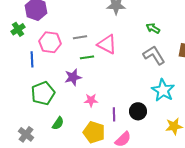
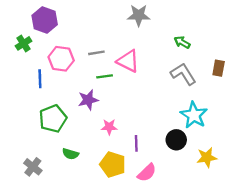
black circle: (138, 111) -> (176, 140), moved
green semicircle: (58, 123) -> (70, 154), turned 72

